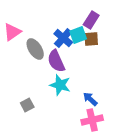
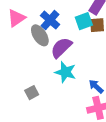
blue cross: (63, 38) -> (50, 20), moved
purple semicircle: (56, 61) -> (61, 48), turned 70

